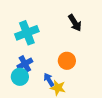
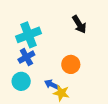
blue cross: (25, 64) -> (26, 57), moved
blue arrow: (49, 80) -> (52, 85), turned -32

